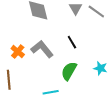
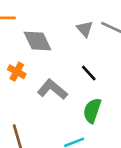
orange cross: (18, 52) -> (17, 72), moved

